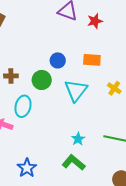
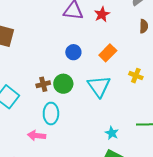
blue circle: (58, 60) -> (73, 52), moved
orange rectangle: (92, 60) -> (108, 53), turned -36
brown cross: (11, 76) -> (43, 84), moved

